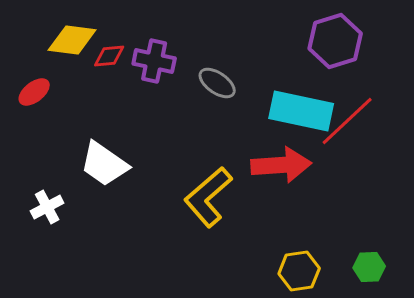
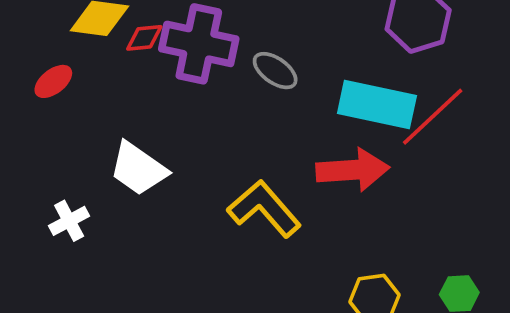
purple cross: (154, 61) -> (199, 44), size x1.5
yellow L-shape: (208, 197) -> (264, 209), turned 90

